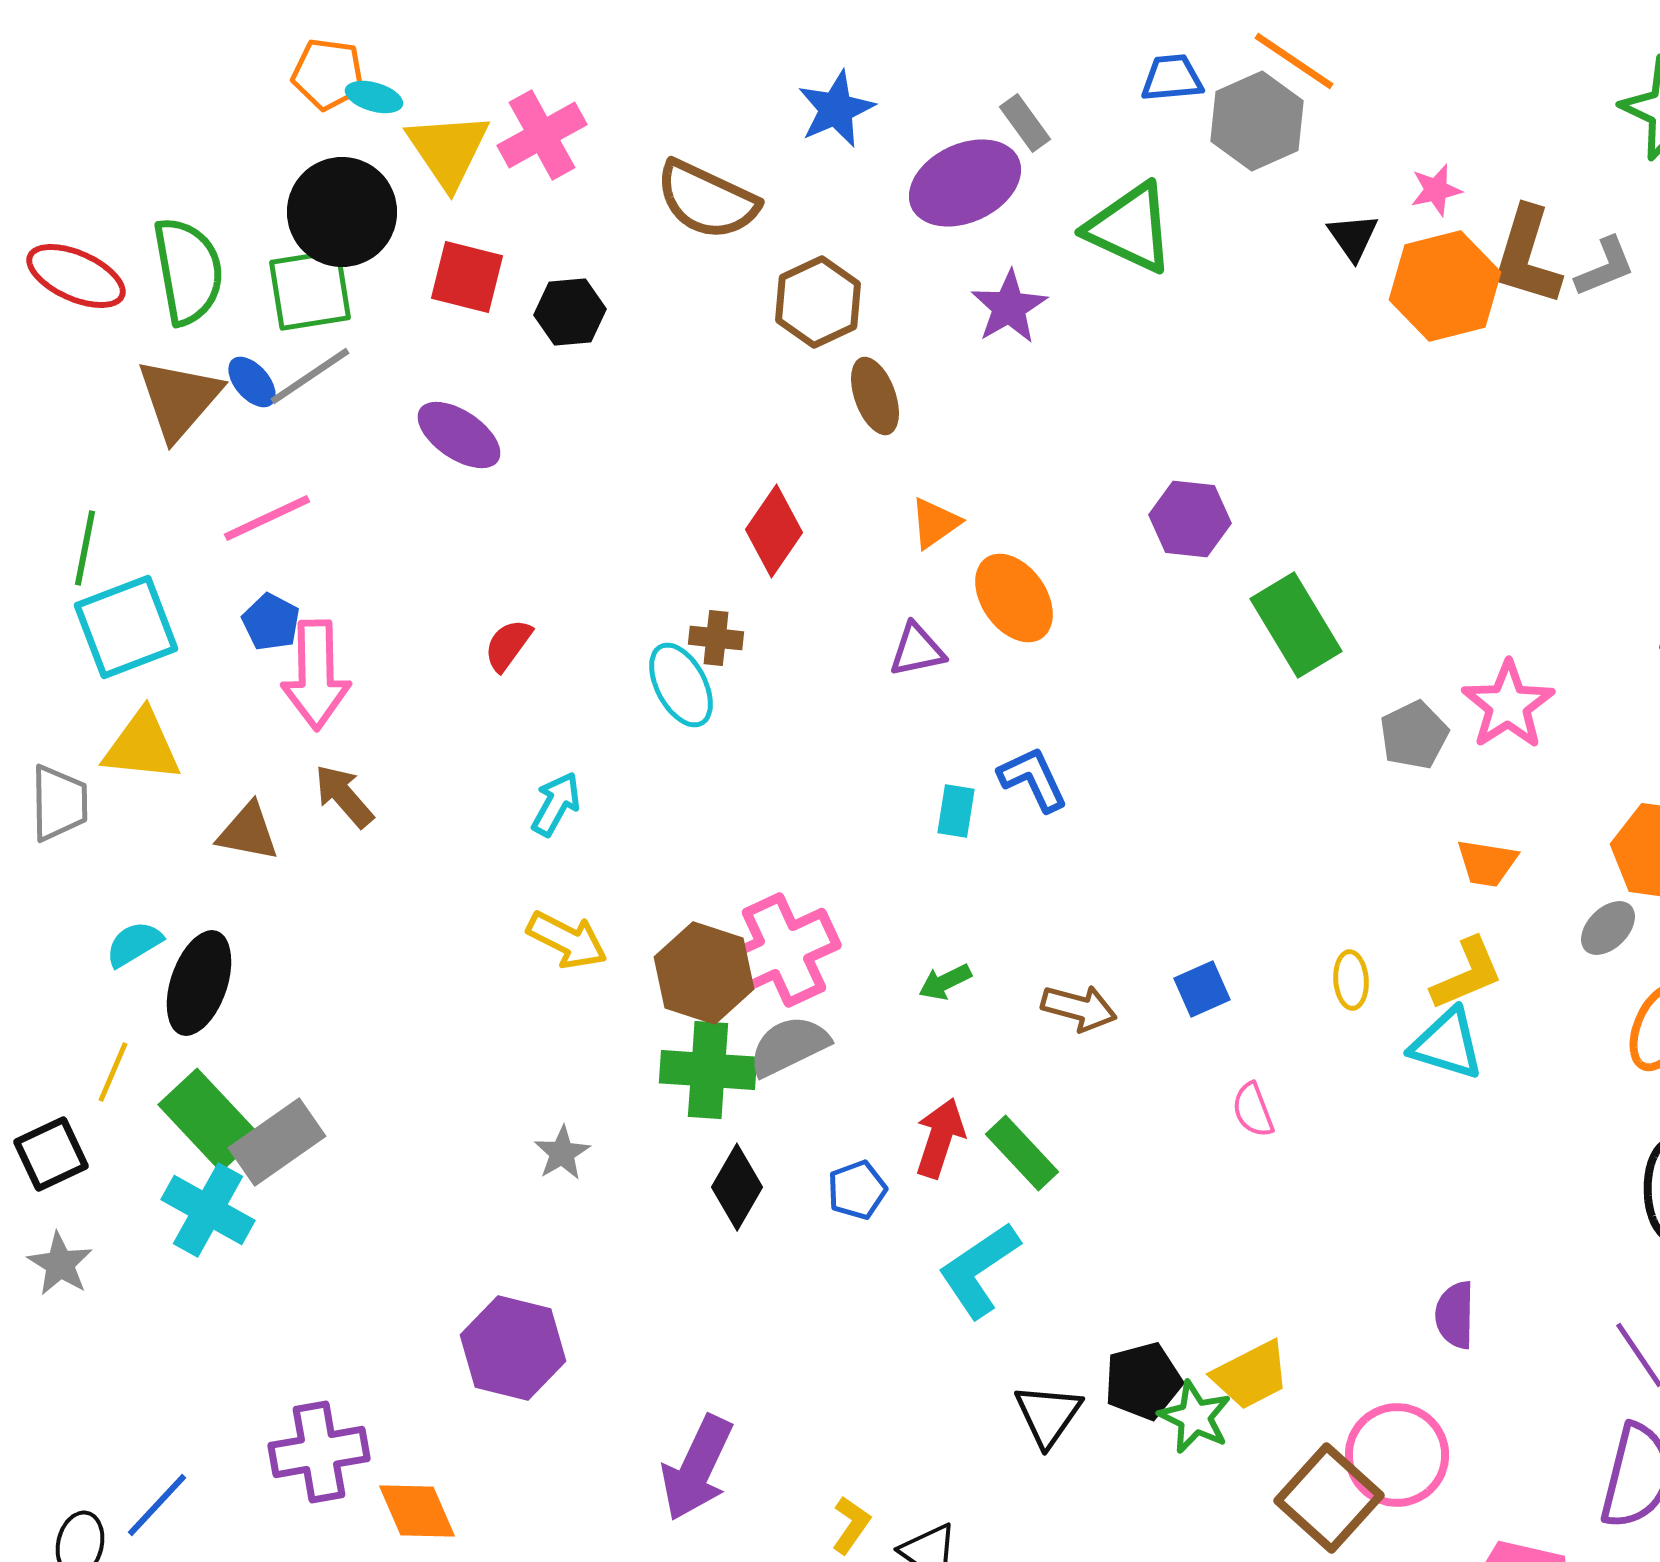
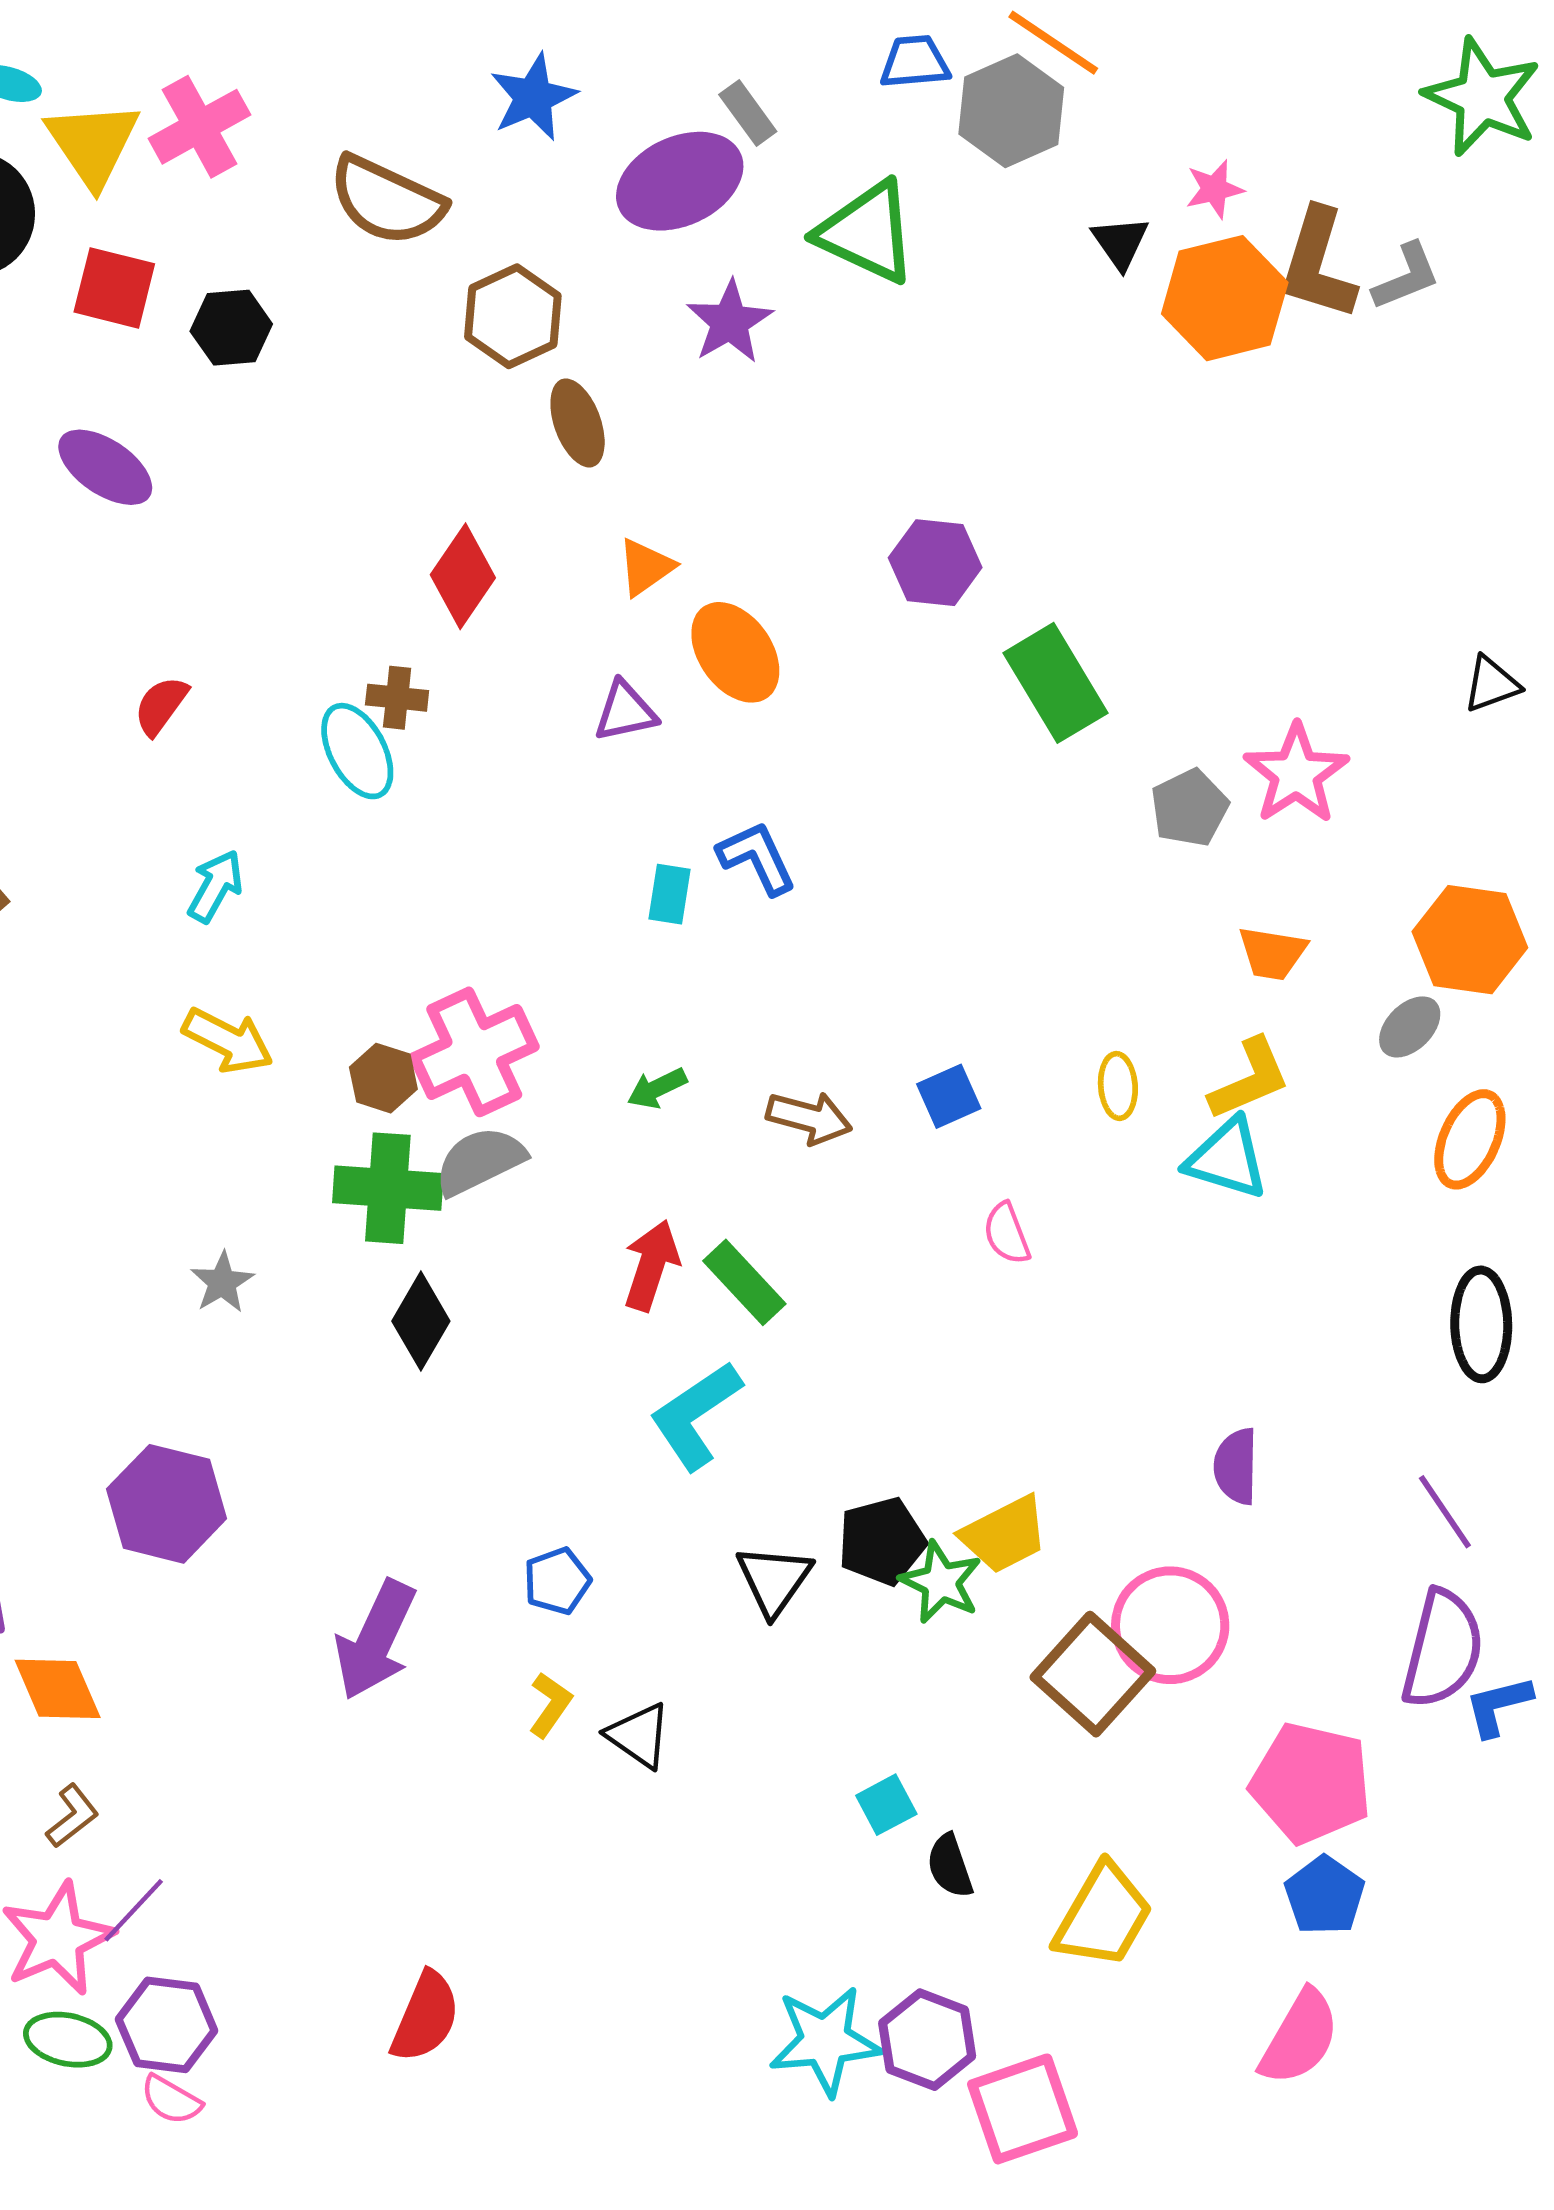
brown hexagon: (704, 973) -> (383, 1078), size x0.6
blue pentagon: (857, 1190) -> (557, 1581), moved

